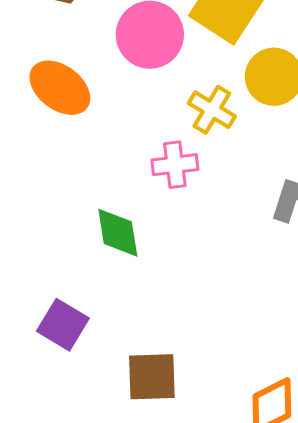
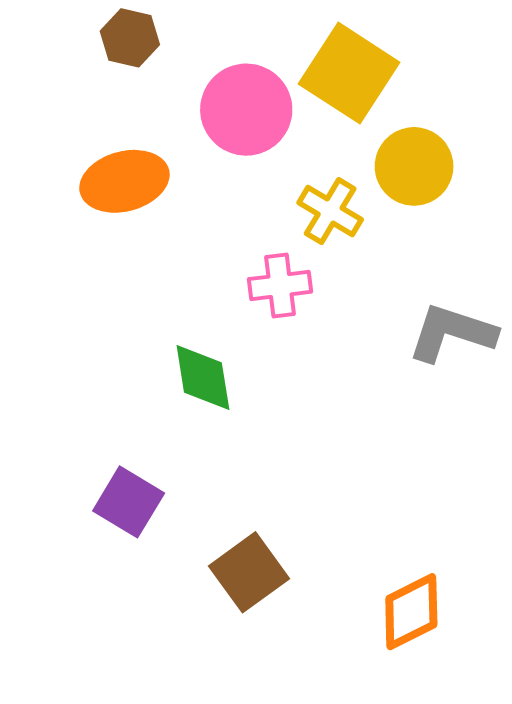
orange ellipse: (60, 88) -> (124, 181), turned -52
brown square: (152, 377) -> (249, 572), turned -34

